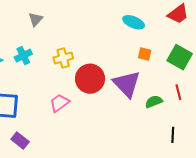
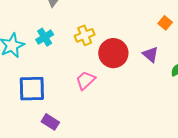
orange square: (145, 54) -> (165, 23), turned 32
purple triangle: (127, 84) -> (150, 54), size x0.6

